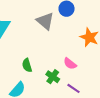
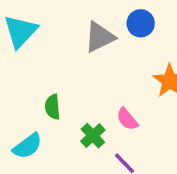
gray triangle: (45, 21) -> (100, 37), turned 42

